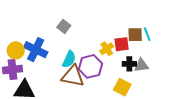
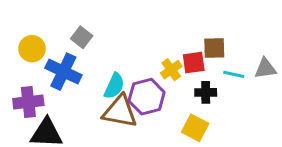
gray square: (64, 26) -> (82, 37), moved
cyan line: (147, 34) -> (234, 74), moved, turned -56
yellow circle: (16, 50) -> (32, 49), moved
gray triangle: (141, 65) -> (265, 68), moved

